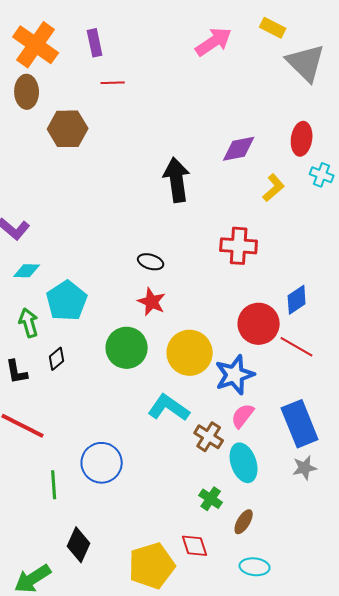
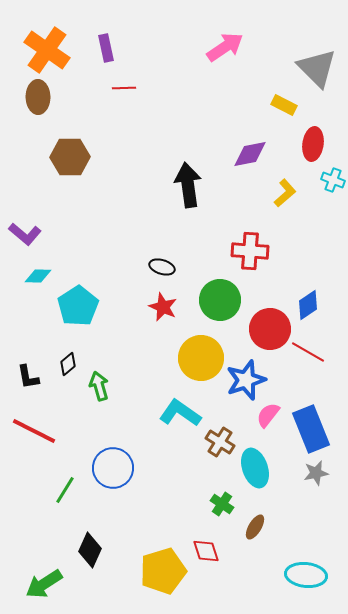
yellow rectangle: (273, 28) -> (284, 105), moved
brown hexagon: (68, 129) -> (70, 157), moved
green arrow: (29, 323) -> (99, 386), moved
green circle: (127, 348) -> (220, 300), moved
pink semicircle: (243, 416) -> (268, 415), moved
green line: (54, 485) -> (65, 490), turned 36
cyan ellipse: (255, 567) -> (306, 575), moved, size x1.4

